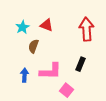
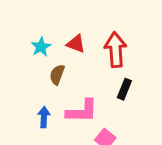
red arrow: (86, 29) -> (116, 50), moved
black rectangle: (80, 64) -> (124, 89), moved

